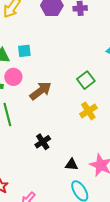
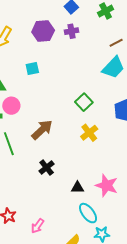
cyan square: (24, 51) -> (32, 68), moved
brown arrow: (41, 91) -> (42, 130), moved

